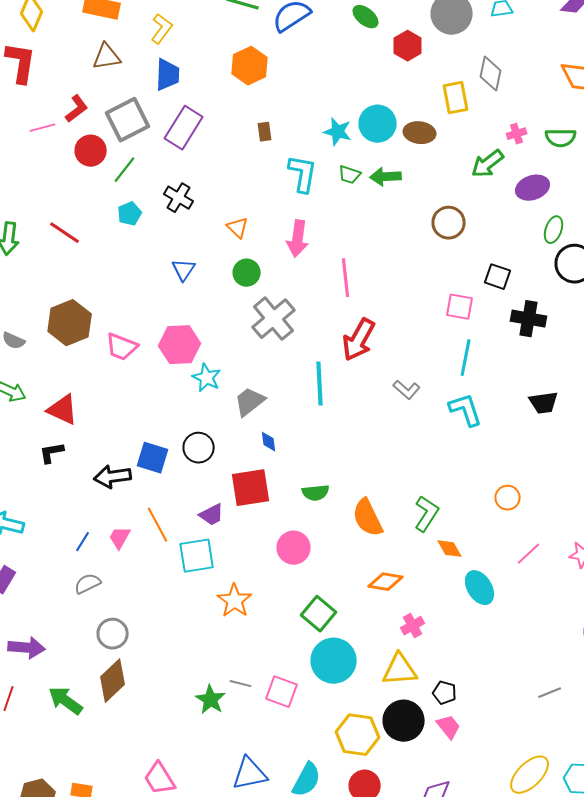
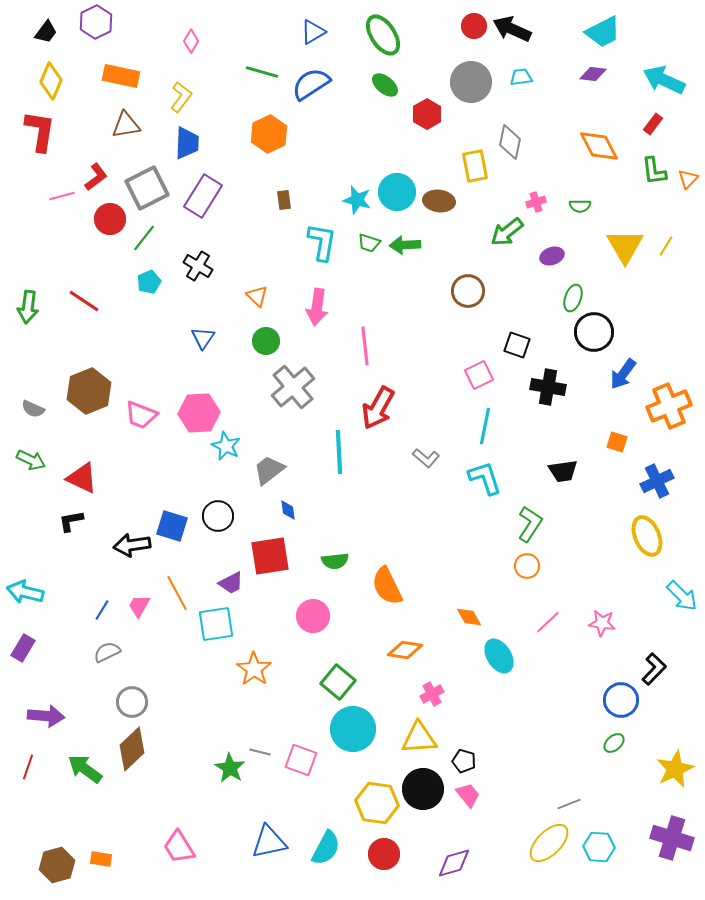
green semicircle: (561, 138) -> (580, 206), size x0.7
purple ellipse: (533, 188) -> (552, 256), size x0.7
pink square: (460, 307) -> (479, 375), turned -36
green L-shape: (427, 514) -> (530, 524), moved
gray line: (550, 693) -> (569, 804), moved

